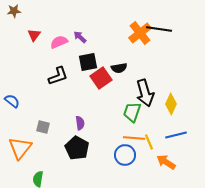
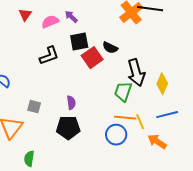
black semicircle: (119, 68) -> (110, 48), turned 35
black pentagon: (77, 148) -> (68, 128), turned -30

